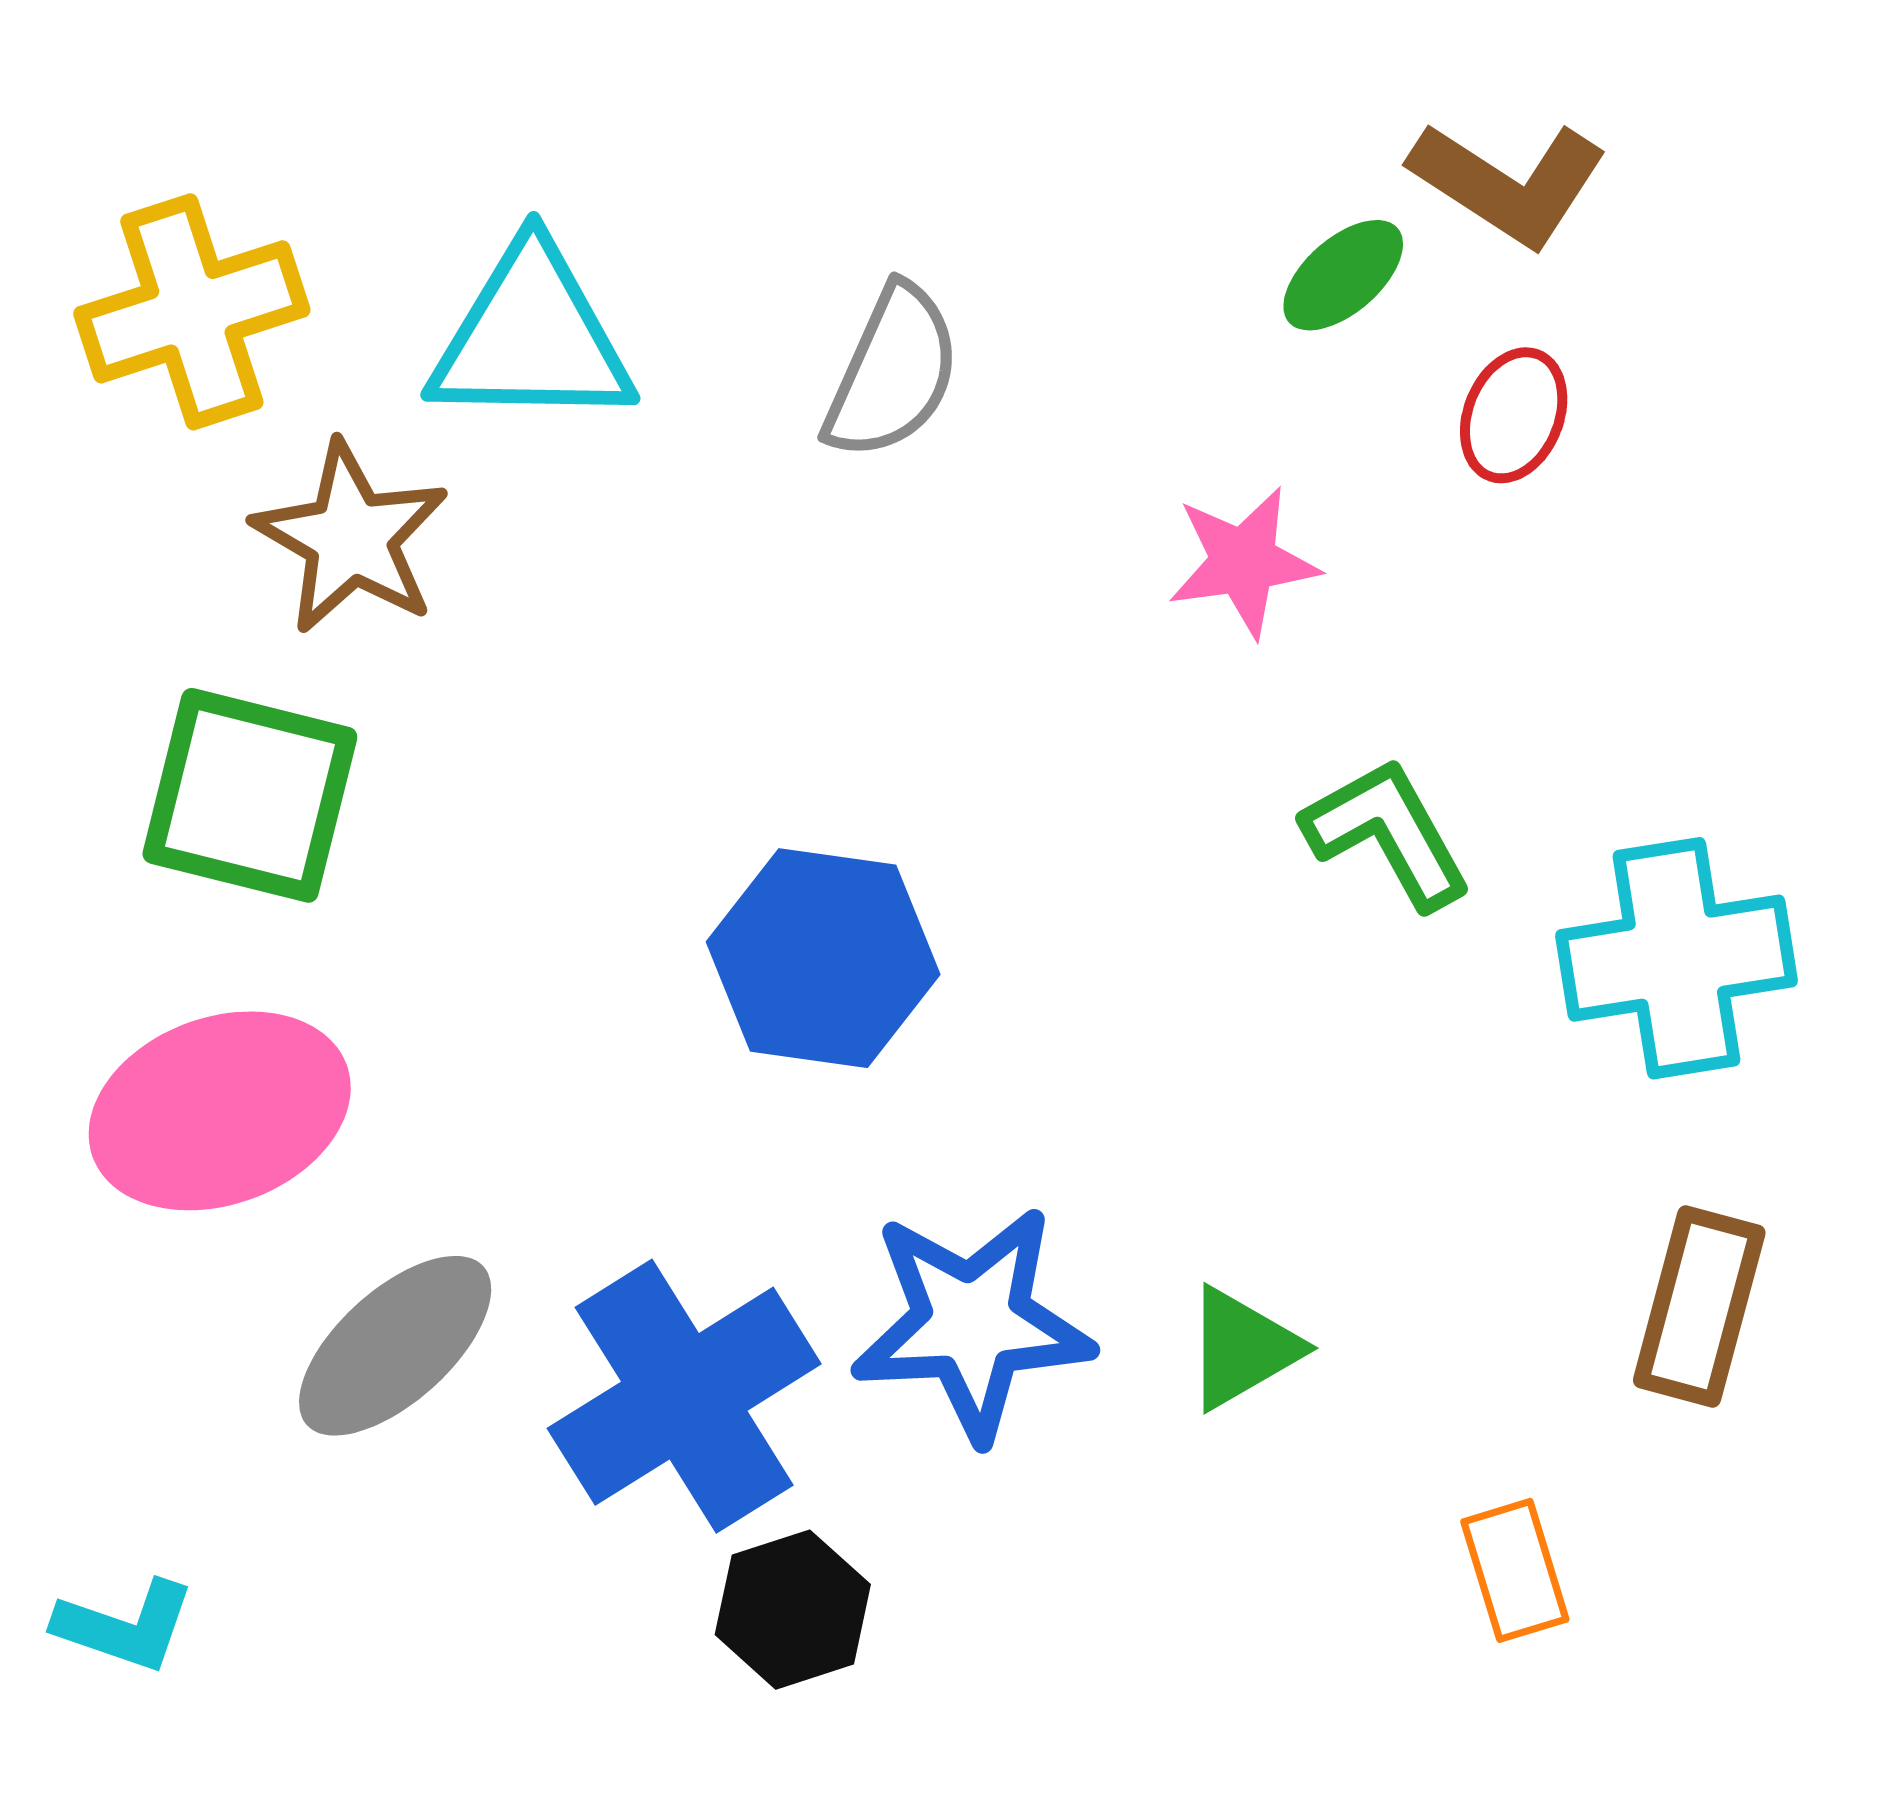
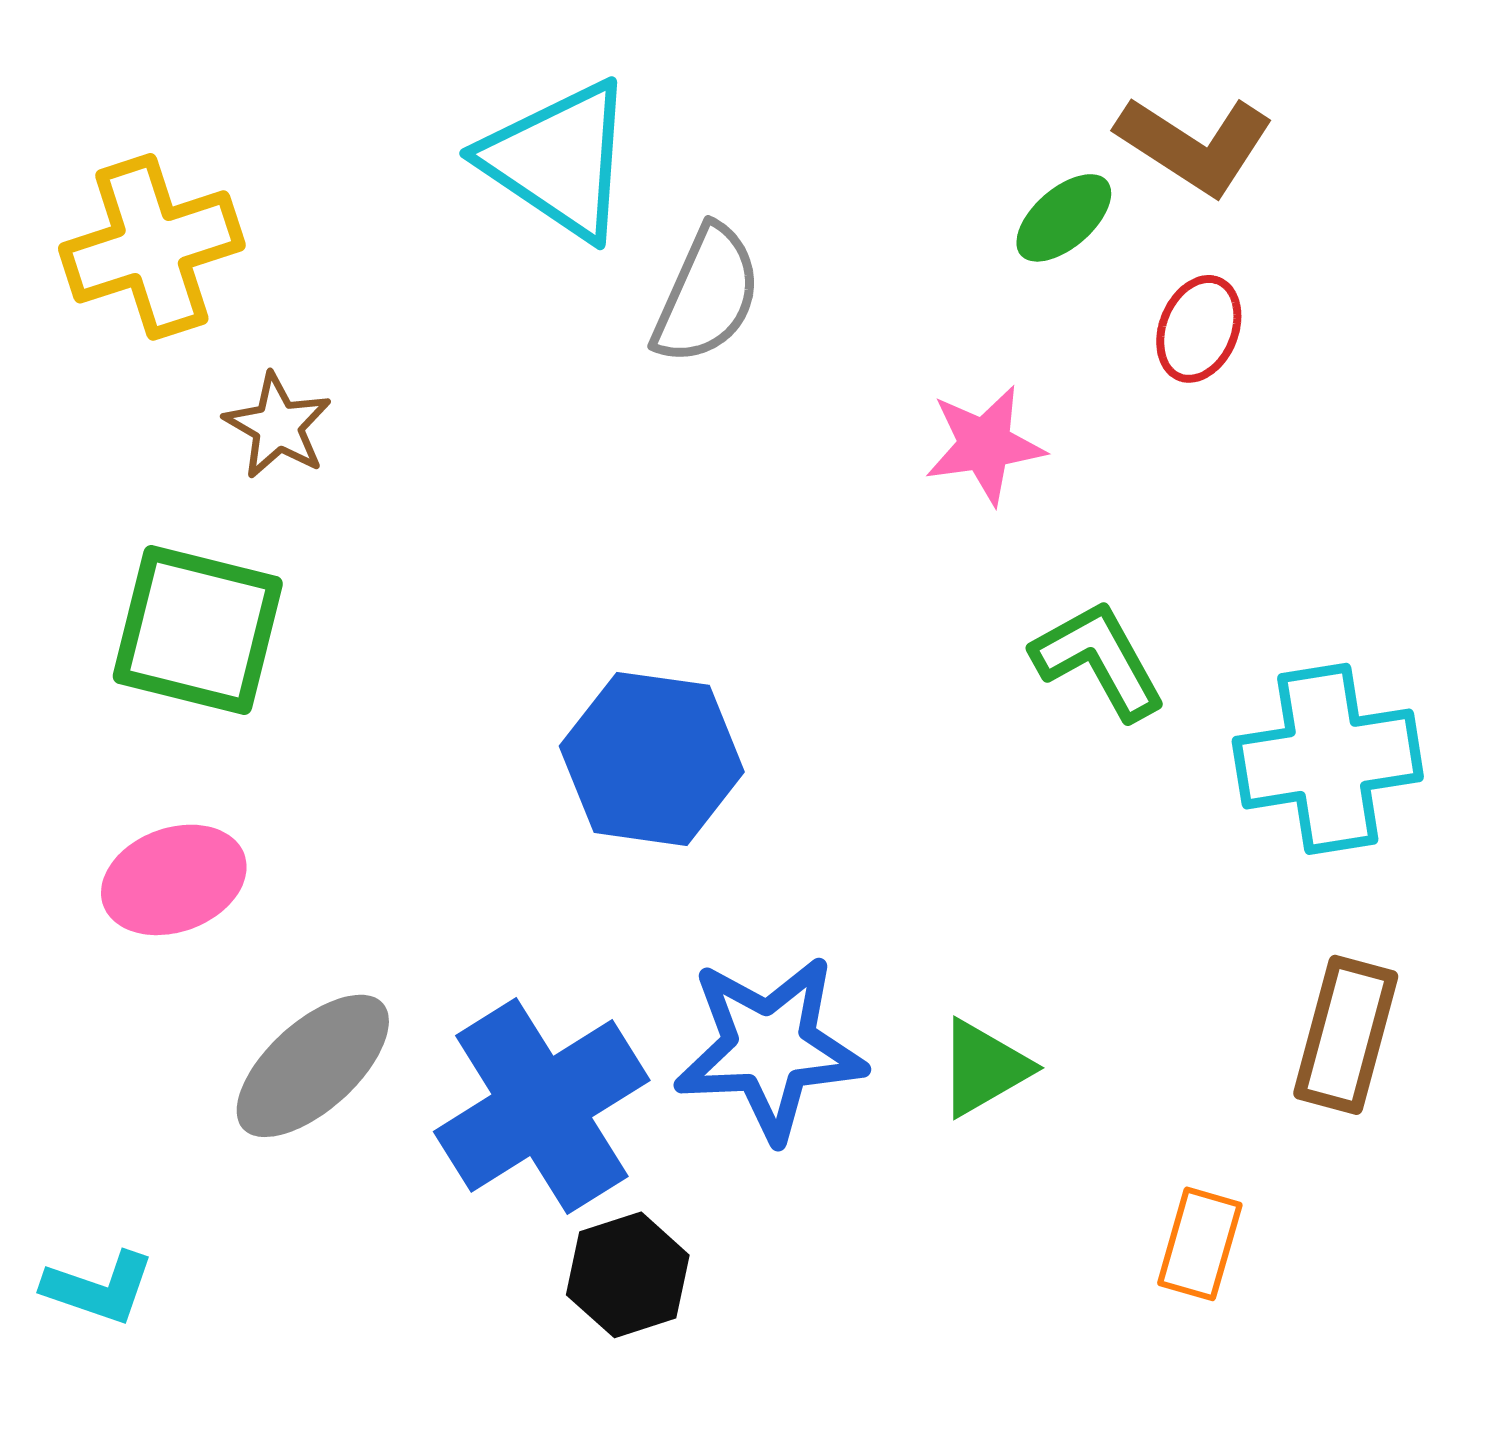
cyan triangle: (531, 337) -> (559, 160), moved, turned 33
brown star: (351, 538) -> (278, 426), size x0.7
pink ellipse: (220, 1111) -> (174, 880), size x0.7
orange rectangle: (1515, 1570) -> (1200, 1244), turned 33

